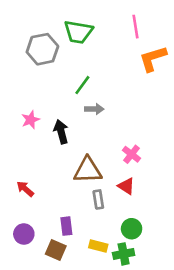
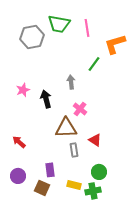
pink line: (136, 27) -> (87, 28), moved
green line: (82, 85) -> (94, 64), moved
gray arrow: (94, 109) -> (71, 82), turned -96
pink cross: (132, 154) -> (80, 109), moved

